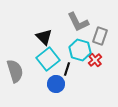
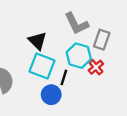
cyan square: (48, 59) -> (42, 66), turned -30

